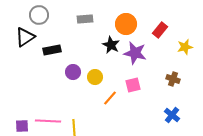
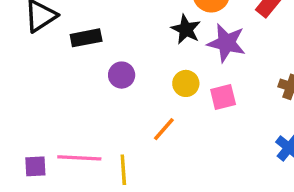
yellow circle: (95, 77) -> (186, 83), moved
orange line: (110, 98) -> (164, 129), moved

